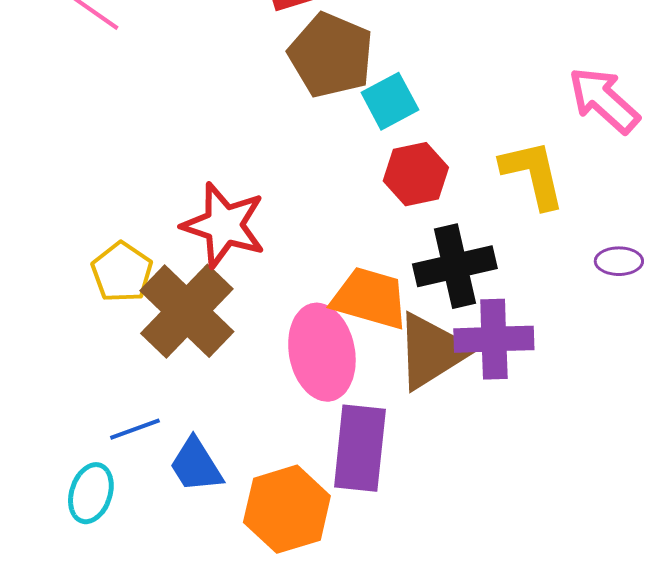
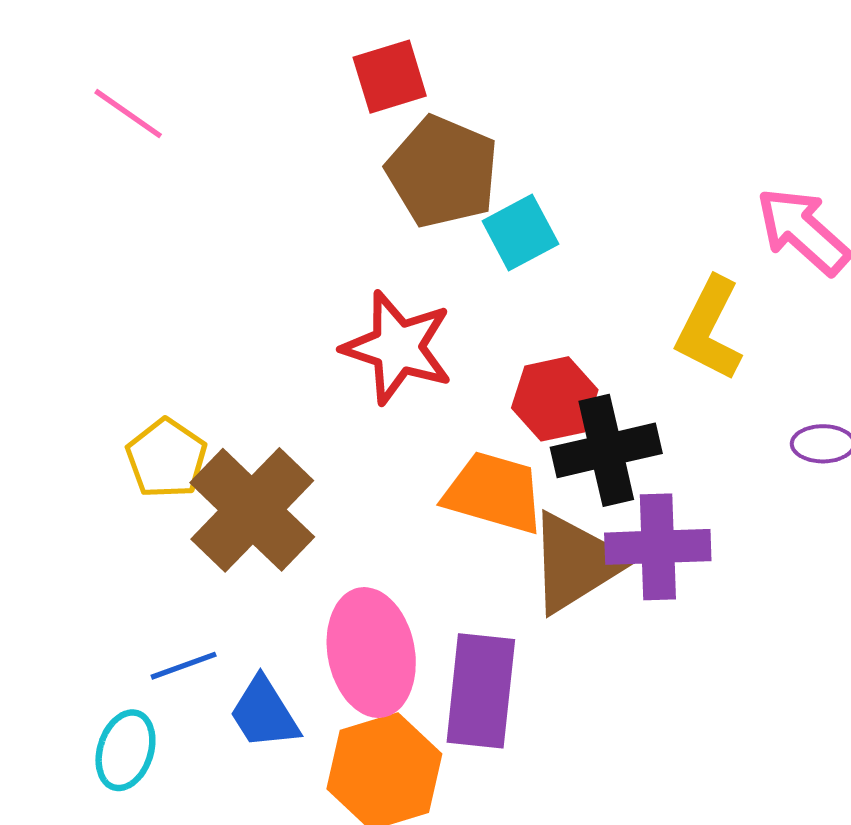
red hexagon: (416, 174) -> (555, 399), moved
yellow L-shape: (533, 174) -> (709, 329), turned -140
red star: (224, 225) -> (398, 347), moved
pink ellipse: (322, 352) -> (371, 653), moved

